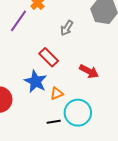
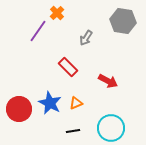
blue star: (36, 81) -> (50, 103), moved
cyan circle: (78, 113) -> (111, 128), moved

